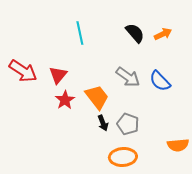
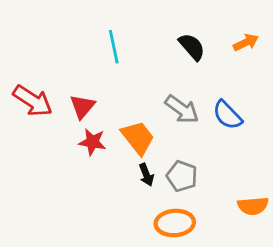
orange arrow: (163, 34) -> (246, 42), moved
red star: (65, 100) -> (92, 142), turned -30

